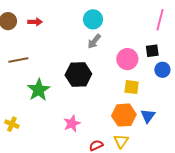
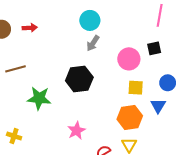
blue circle: (162, 70) -> (168, 83), moved
green star: (39, 90) -> (39, 98), turned -30
blue triangle: (148, 116) -> (158, 106), moved

